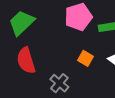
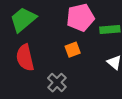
orange square: (85, 58) -> (73, 50), moved, turned 35

